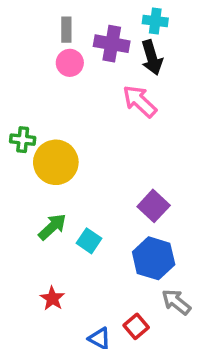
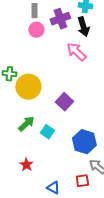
purple cross: (112, 44) -> (60, 19), turned -30
purple square: (154, 206) -> (64, 102), moved
red square: (136, 326) -> (82, 181), moved, turned 32

